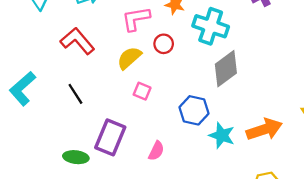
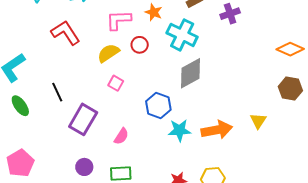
black line: (75, 94) -> (57, 92), moved
cyan star: (222, 135) -> (179, 130), turned -30
green ellipse: (76, 157) -> (20, 106), moved, turned 40

